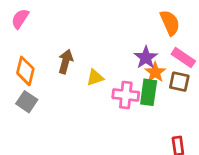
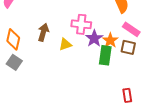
purple star: (146, 58) -> (94, 38), moved
pink cross: (126, 95) -> (81, 24), moved

